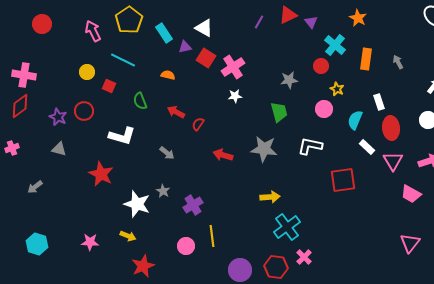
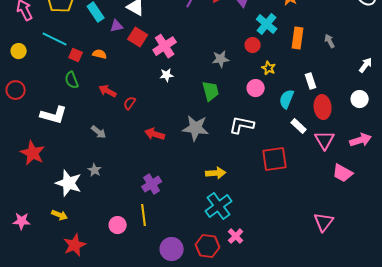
red square: (109, 86) -> (76, 55), moved
yellow arrow: (270, 197) -> (216, 173), moved
purple cross: (193, 205) -> (152, 184), moved
pink triangle: (410, 243) -> (324, 222), moved

